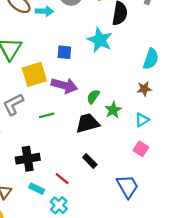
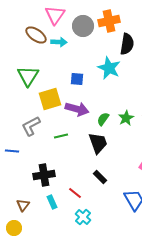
green star: (113, 110) -> (126, 118), moved
black trapezoid: (88, 123) -> (98, 143), turned 85
cyan rectangle: (37, 189) -> (52, 202), turned 40
cyan cross: (59, 205) -> (83, 217), moved

